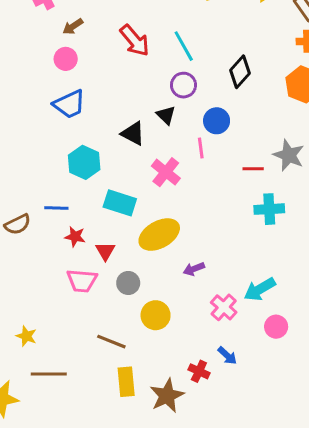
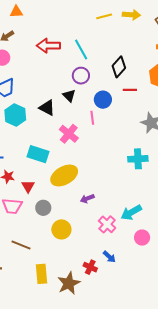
red arrow: (135, 41) -> (48, 46), turned 130
cyan hexagon: (84, 162) -> (15, 115), moved
red line: (253, 169) -> (130, 90), moved
brown line: (111, 342) -> (21, 245), moved

